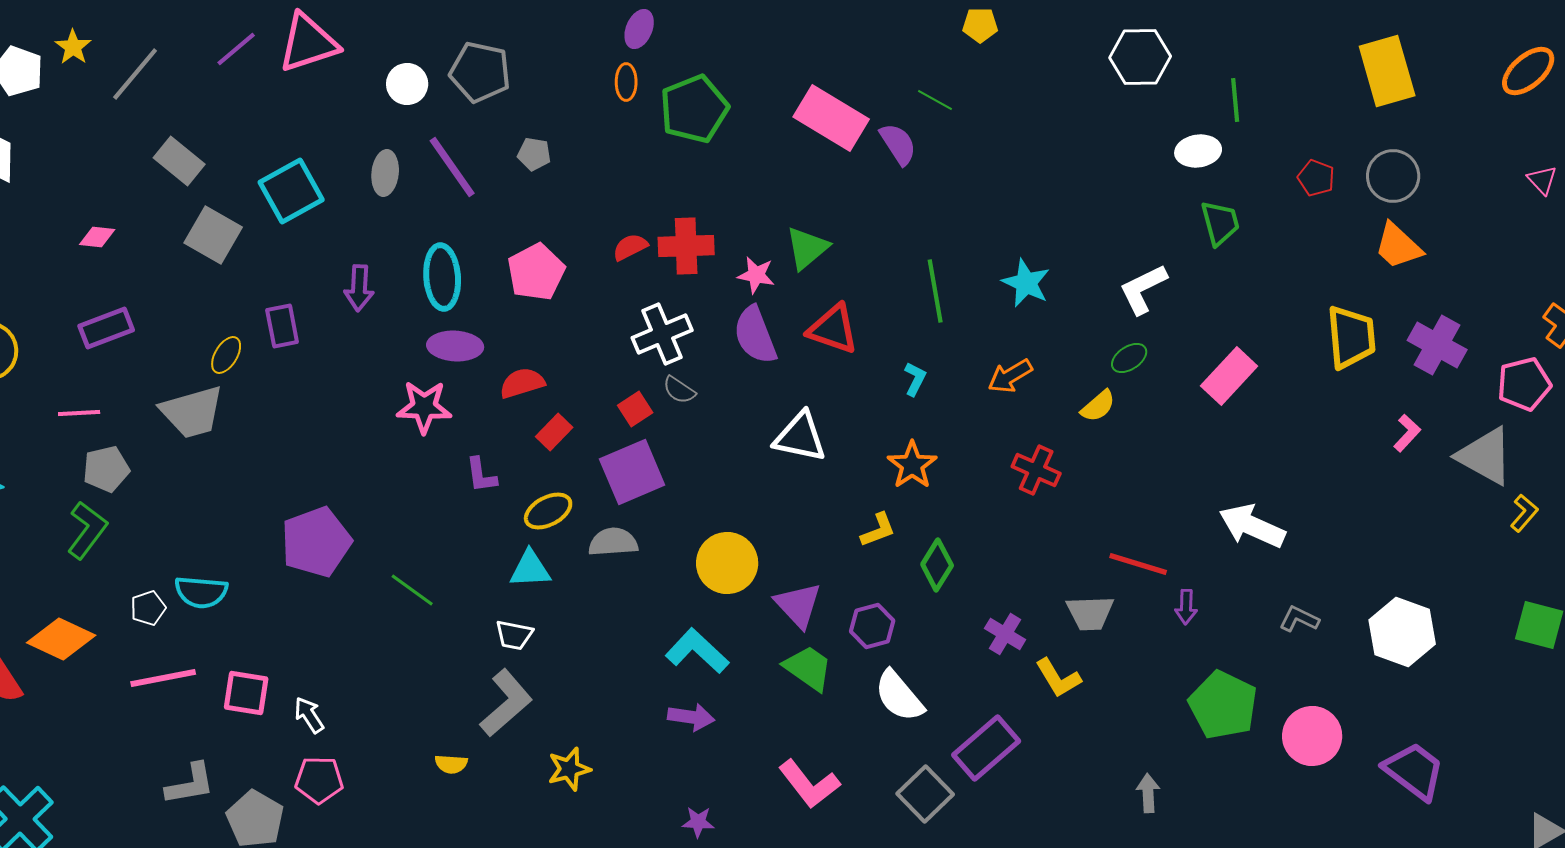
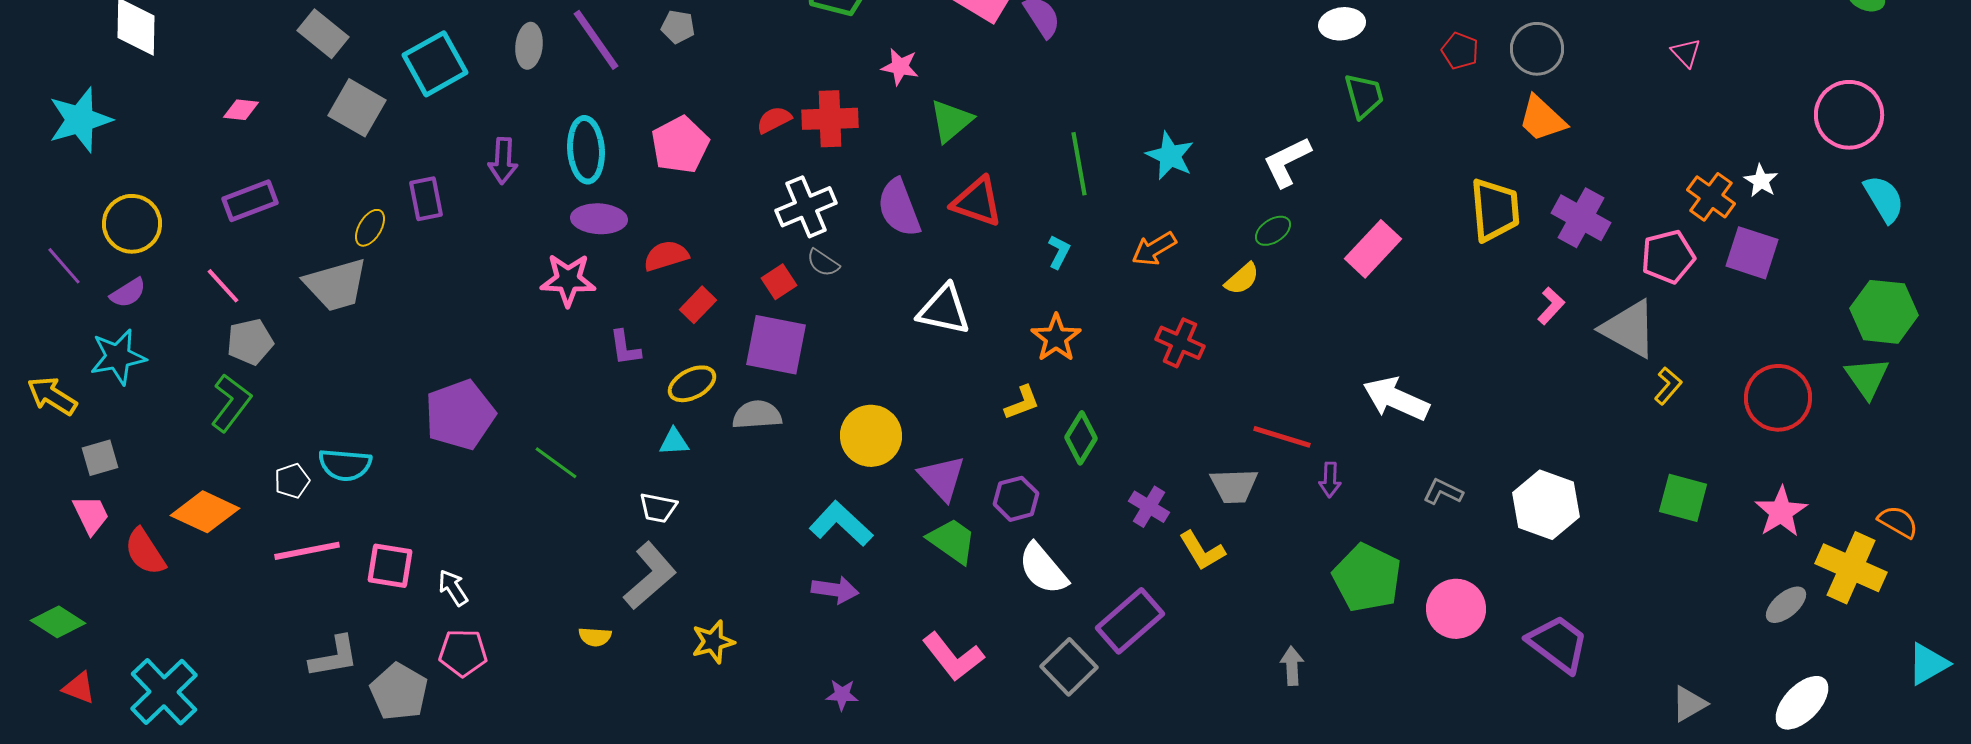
pink star: (756, 275) -> (900, 67), moved
pink line: (79, 413) -> (223, 286), turned 51
purple square: (632, 472) -> (776, 345), turned 34
cyan triangle: (530, 569) -> (674, 442), size x0.7

